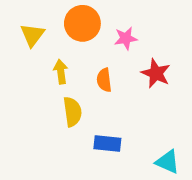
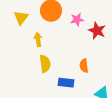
red star: (156, 73) -> (97, 31), moved
orange semicircle: (104, 80) -> (84, 66), moved

